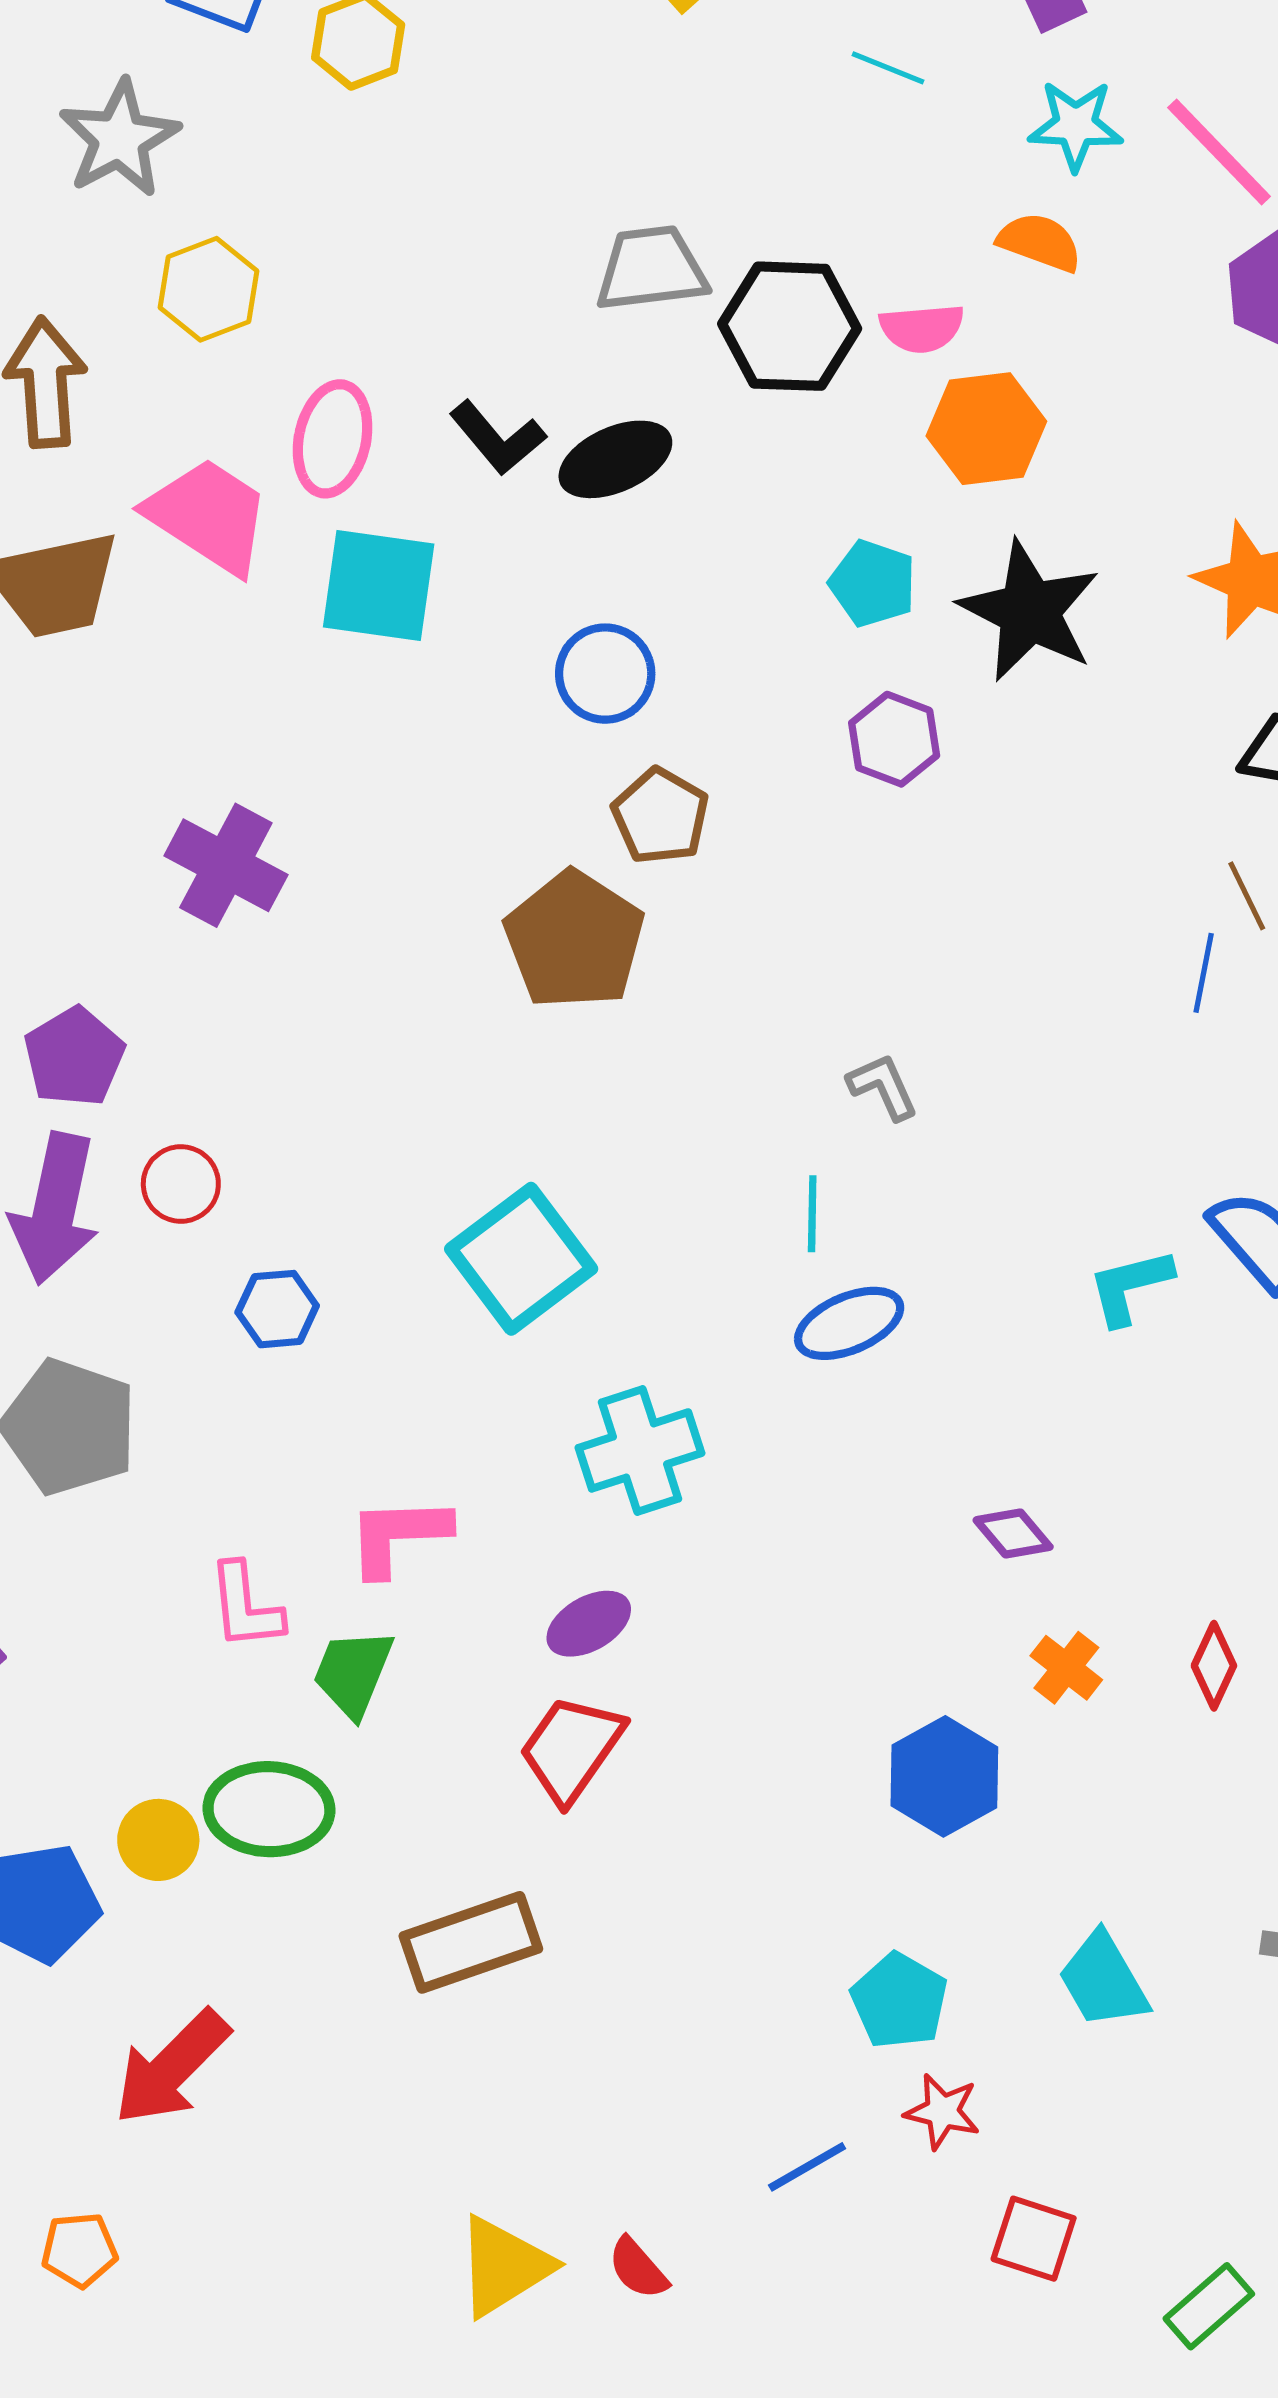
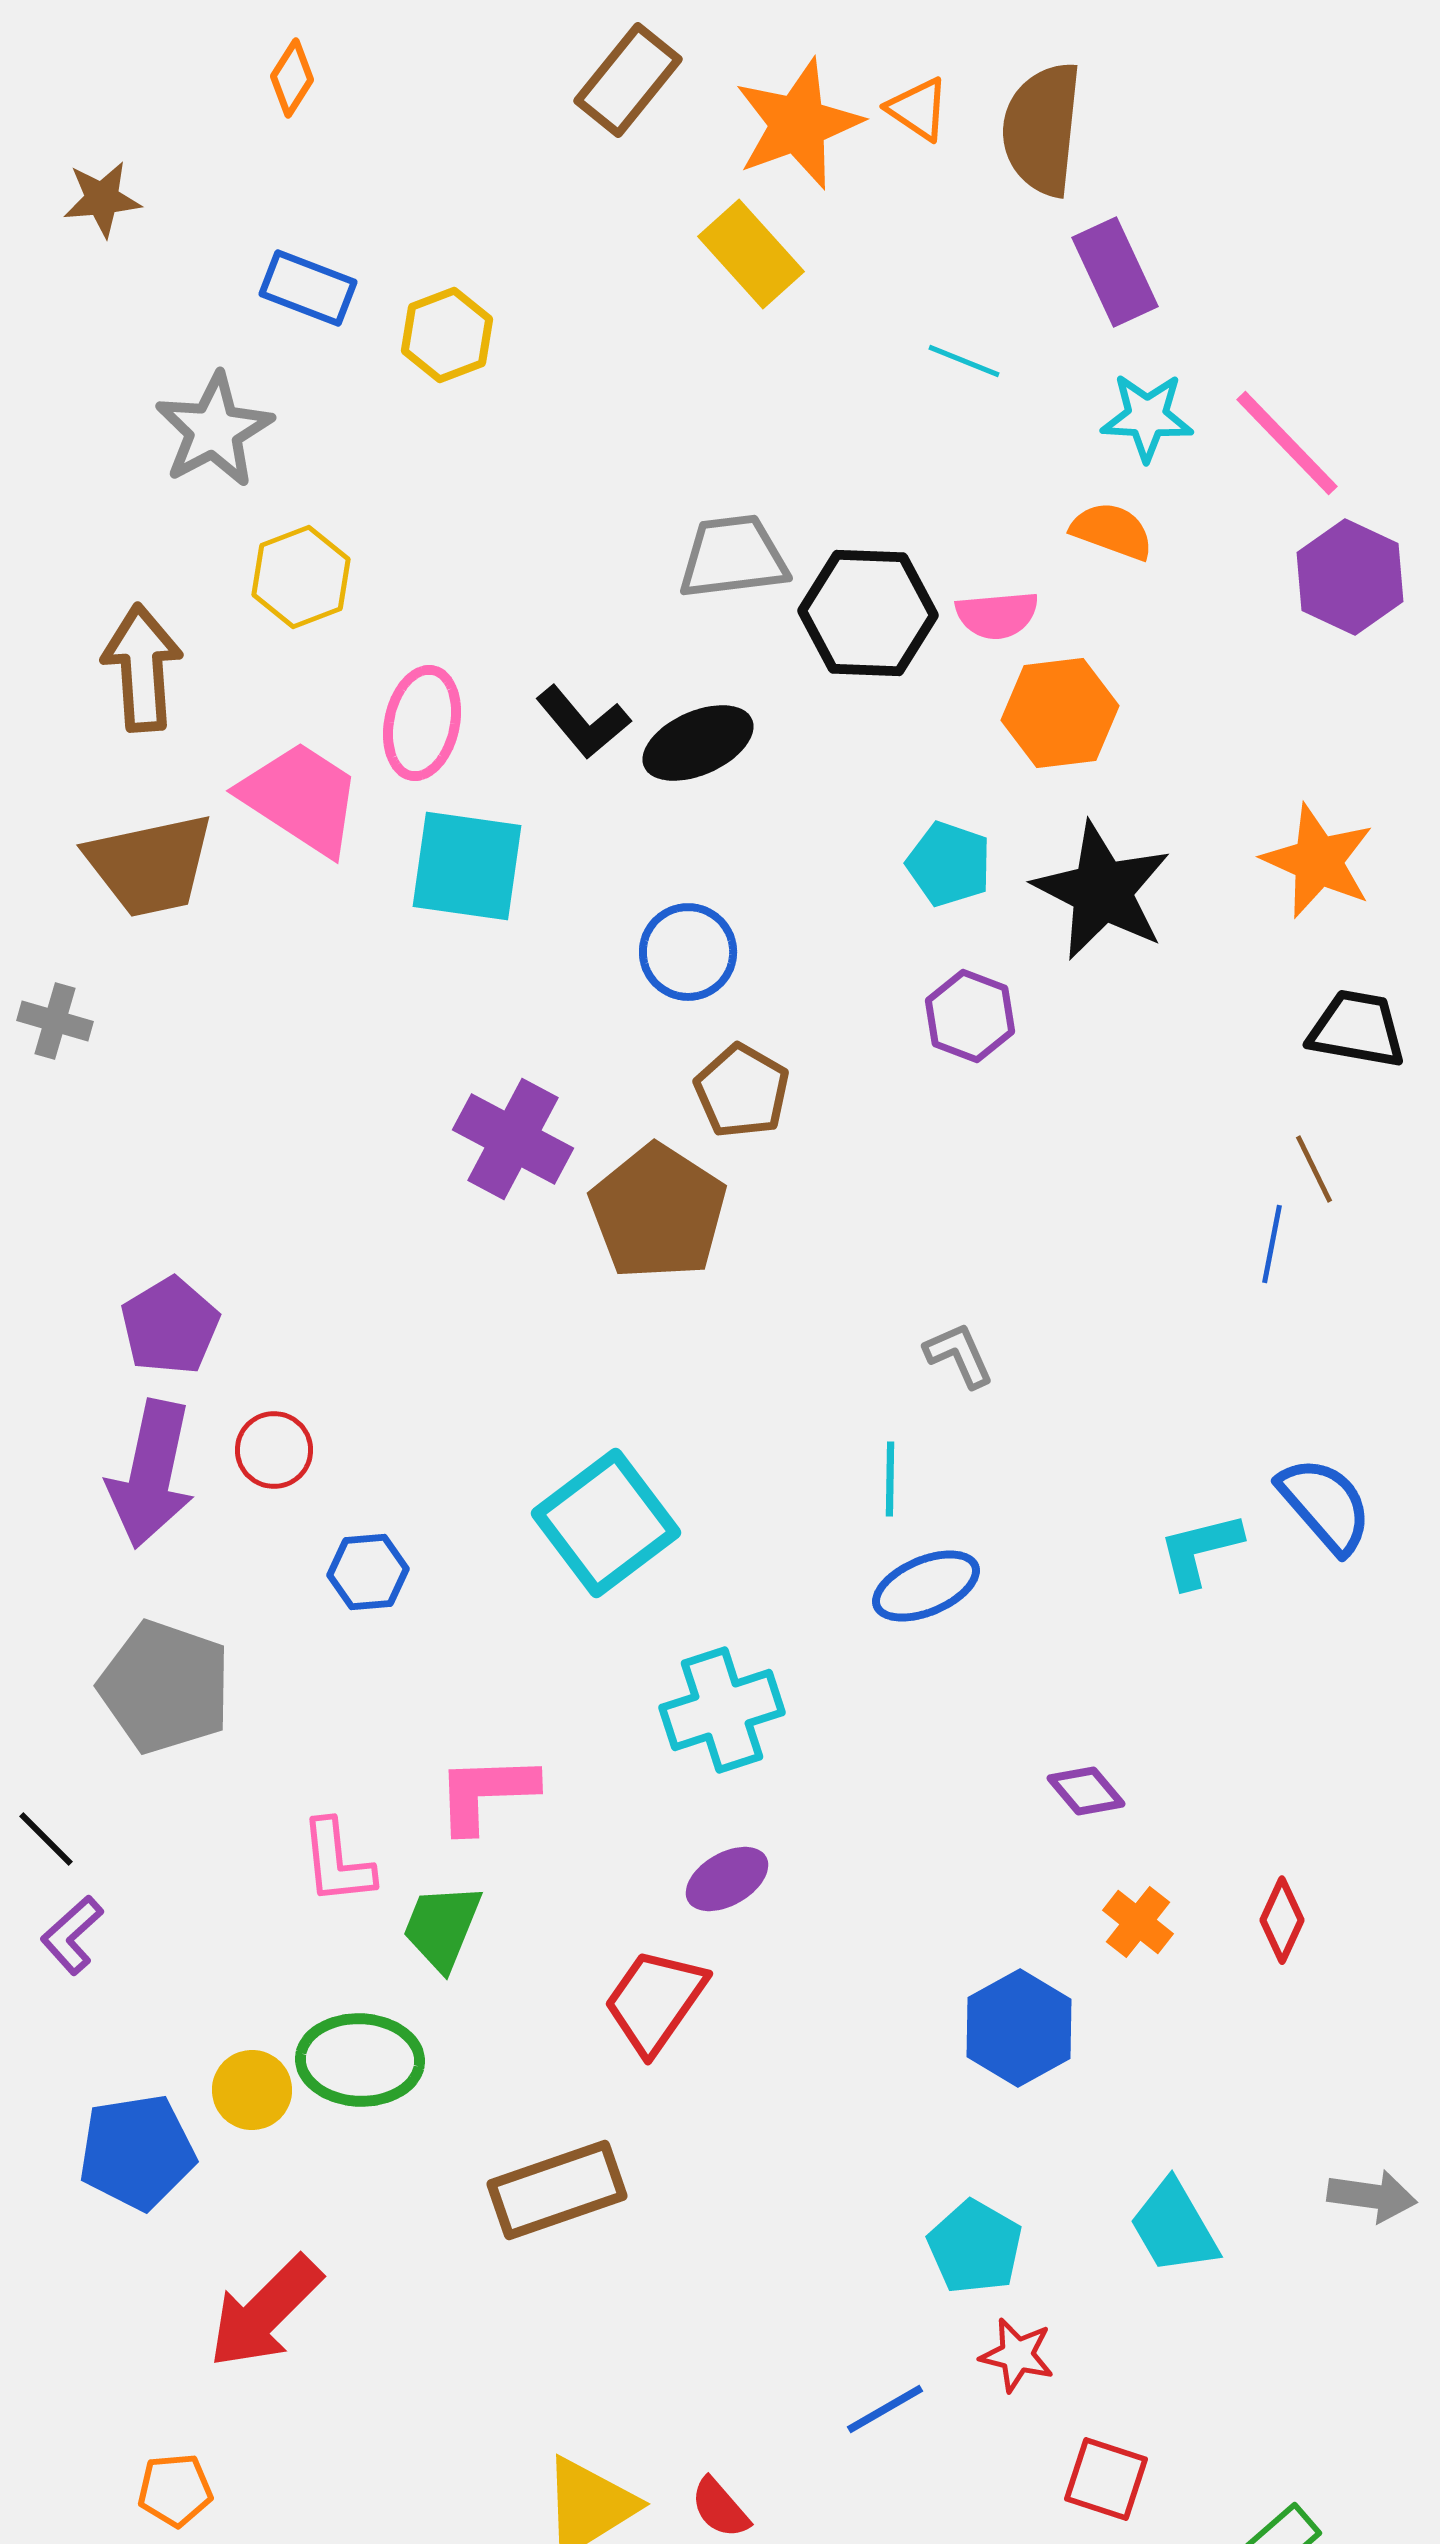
purple cross: (226, 865) -> (513, 1139), moved
purple ellipse: (589, 1624) -> (727, 1879), moved

